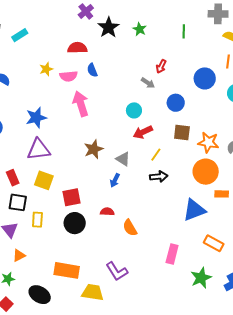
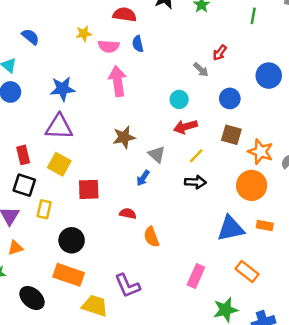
orange rectangle: (222, 194) -> (265, 226), moved
black circle: (75, 223) -> (72, 240), moved

